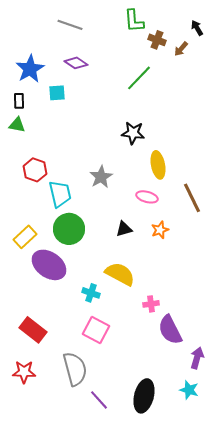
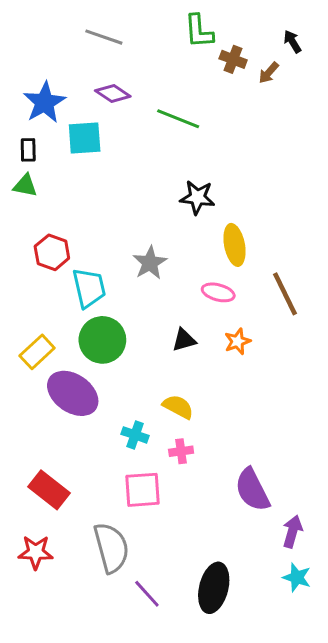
green line: (139, 78) -> (178, 119), moved, turned 68
cyan square: (57, 93) -> (85, 138), size x1.4
yellow semicircle: (120, 274) -> (178, 407), size x0.7
pink cross: (151, 304) -> (181, 451), moved
pink square: (96, 330) -> (142, 490), turned -32
cyan star: (189, 390) -> (297, 577), moved

